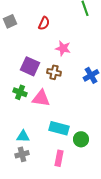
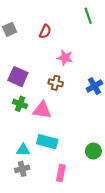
purple square: (30, 66) -> (18, 77), moved
cyan rectangle: (59, 128) -> (47, 142), moved
green circle: (81, 139) -> (93, 151), moved

